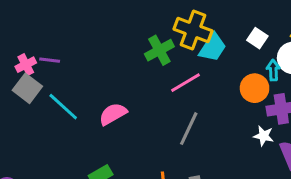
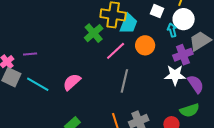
purple line: (50, 60) -> (30, 54), moved
orange circle: (255, 88) -> (145, 45), moved
white star: (264, 136) -> (175, 75), size x1.5

